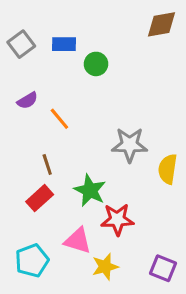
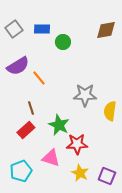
brown diamond: (162, 24) -> (106, 30), moved
purple semicircle: (27, 101) -> (18, 66), size x1.6
yellow star: (105, 267) -> (80, 173), moved, turned -30

